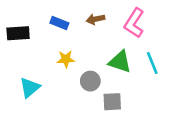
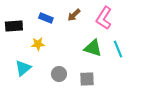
brown arrow: (95, 19) -> (74, 15), turned -32
yellow star: (66, 59) -> (38, 44), moved
gray circle: (90, 81) -> (59, 74), moved

